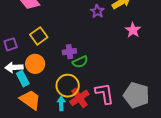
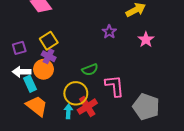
purple star: (97, 11) -> (109, 32), moved
purple cross: (69, 52) -> (49, 56), moved, turned 32
pink L-shape: (104, 93) -> (115, 86), moved

